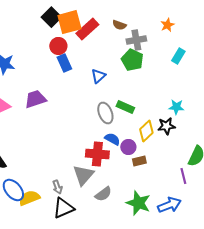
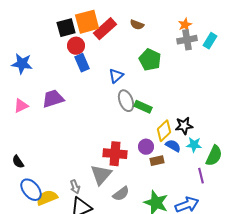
black square: (51, 17) -> (66, 28), moved, turned 30
gray cross: (136, 40) -> (187, 40), moved
cyan rectangle: (178, 56) -> (210, 41), moved
cyan star: (176, 107) -> (194, 145), moved
gray ellipse: (105, 113) -> (126, 101), moved
blue semicircle: (112, 139) -> (173, 146), moved

